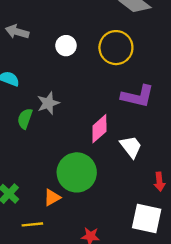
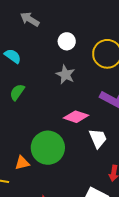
gray star: (48, 103) -> (66, 75), moved, turned 30
pink diamond: (99, 129) -> (76, 117), turned 45

